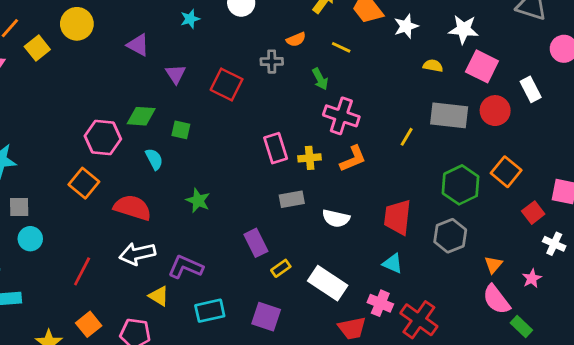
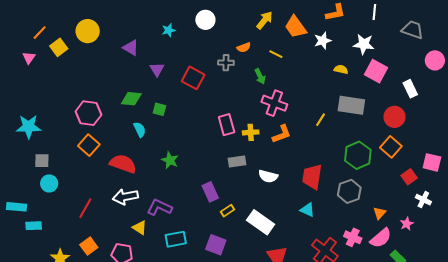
red circle: (495, 111) -> (395, 117), moved
pink hexagon: (103, 137) -> (88, 113), moved
pink semicircle: (496, 300) -> (381, 238), turned -95
pink cross: (380, 303) -> (353, 237), moved

